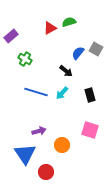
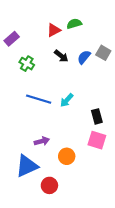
black arrow: (66, 71) -> (61, 56), moved
black rectangle: (90, 95) -> (97, 116), moved
blue triangle: (25, 154) -> (27, 166), turned 40

